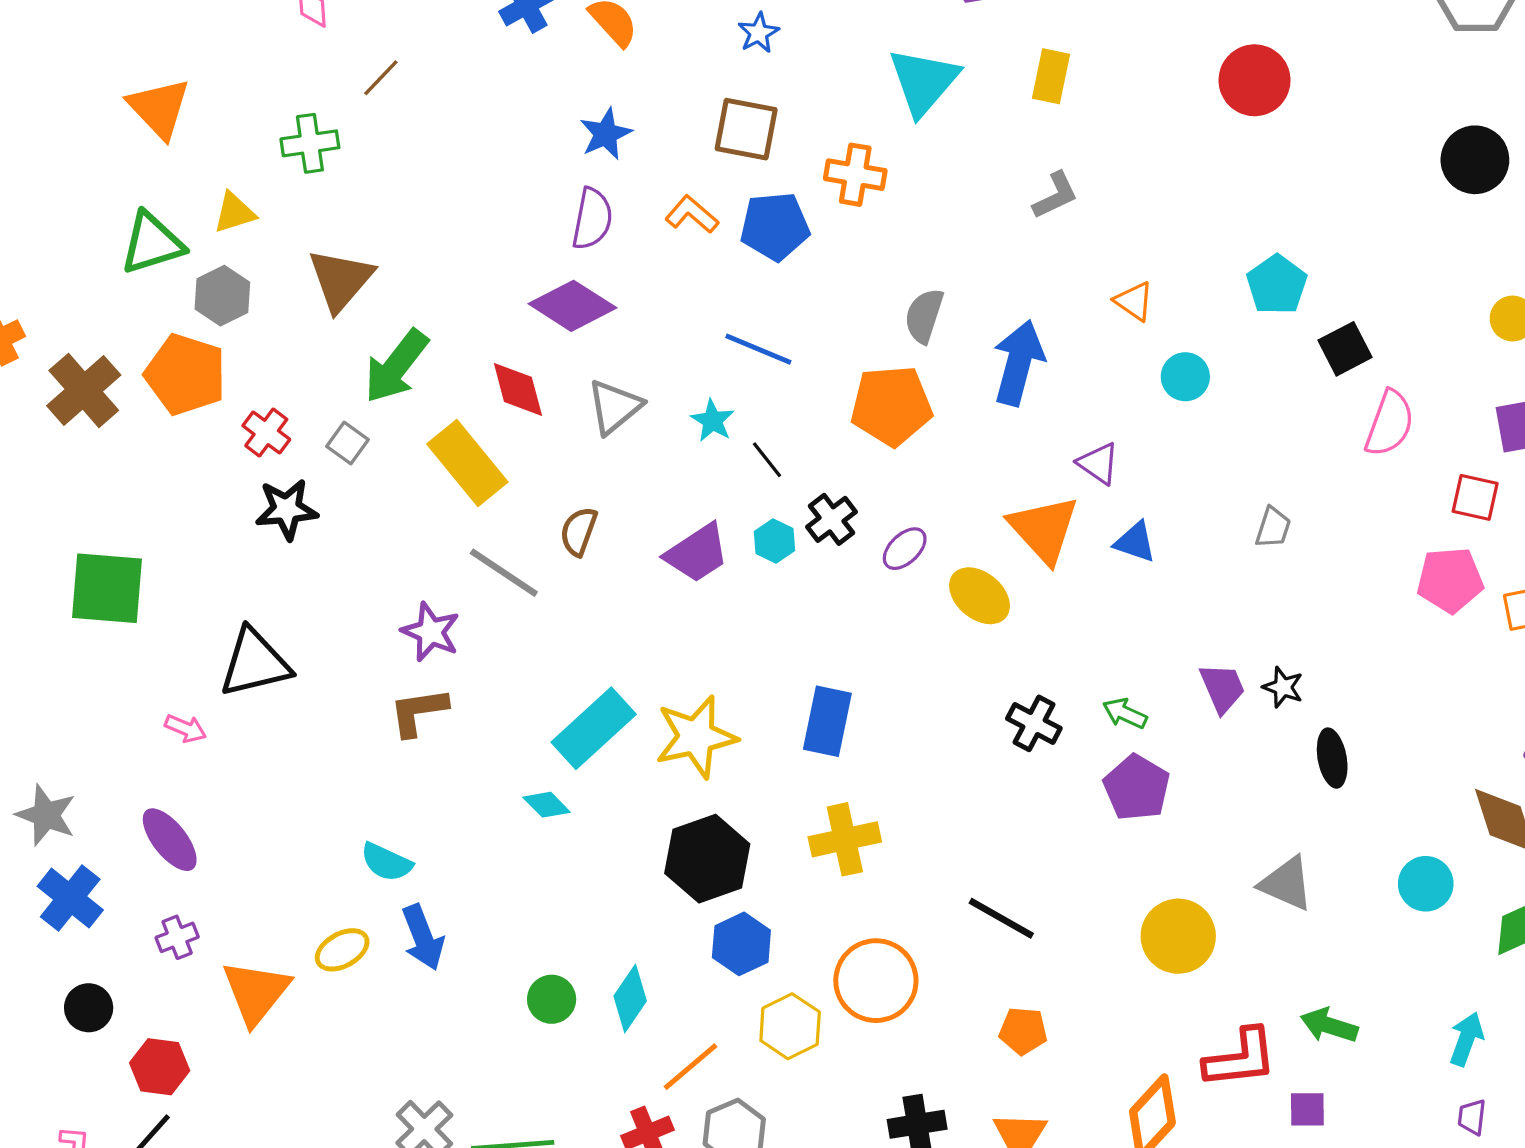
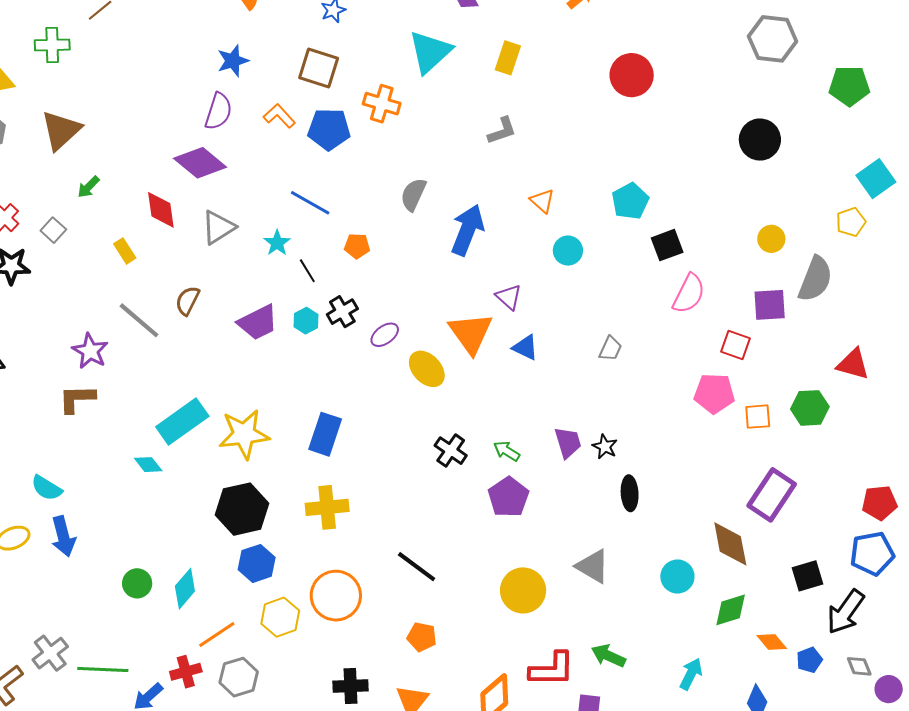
green arrow: (396, 366) -> (88, 187), size x0.5
orange pentagon: (891, 406) -> (357, 246), moved, size x0.5
yellow rectangle: (467, 463) -> (125, 251), size x0.5

